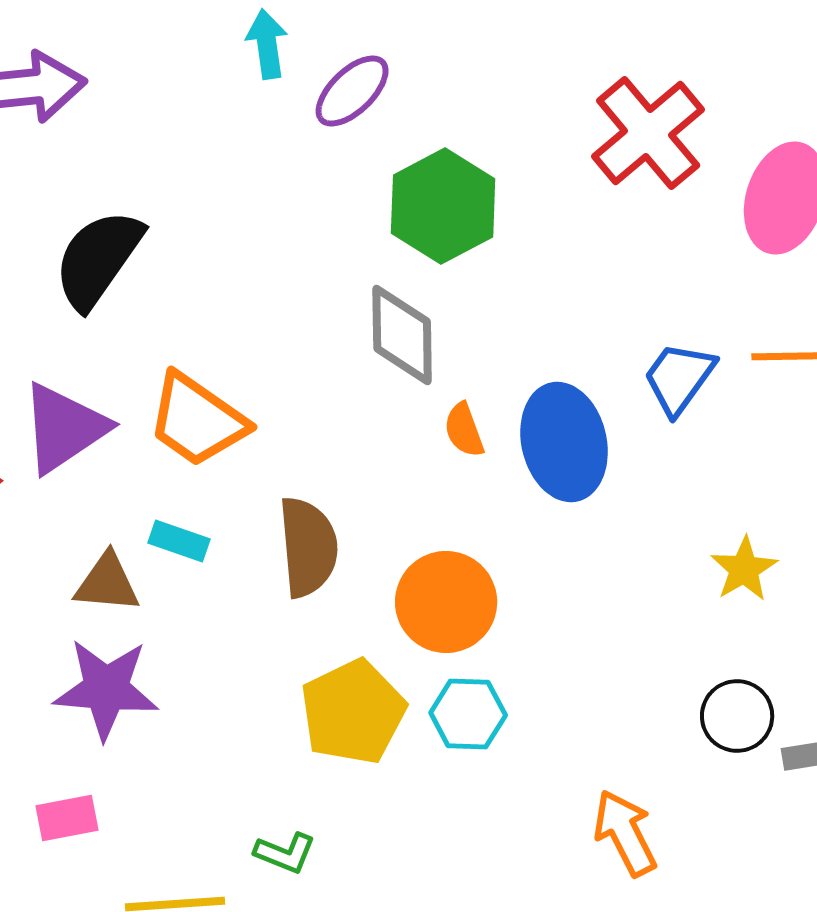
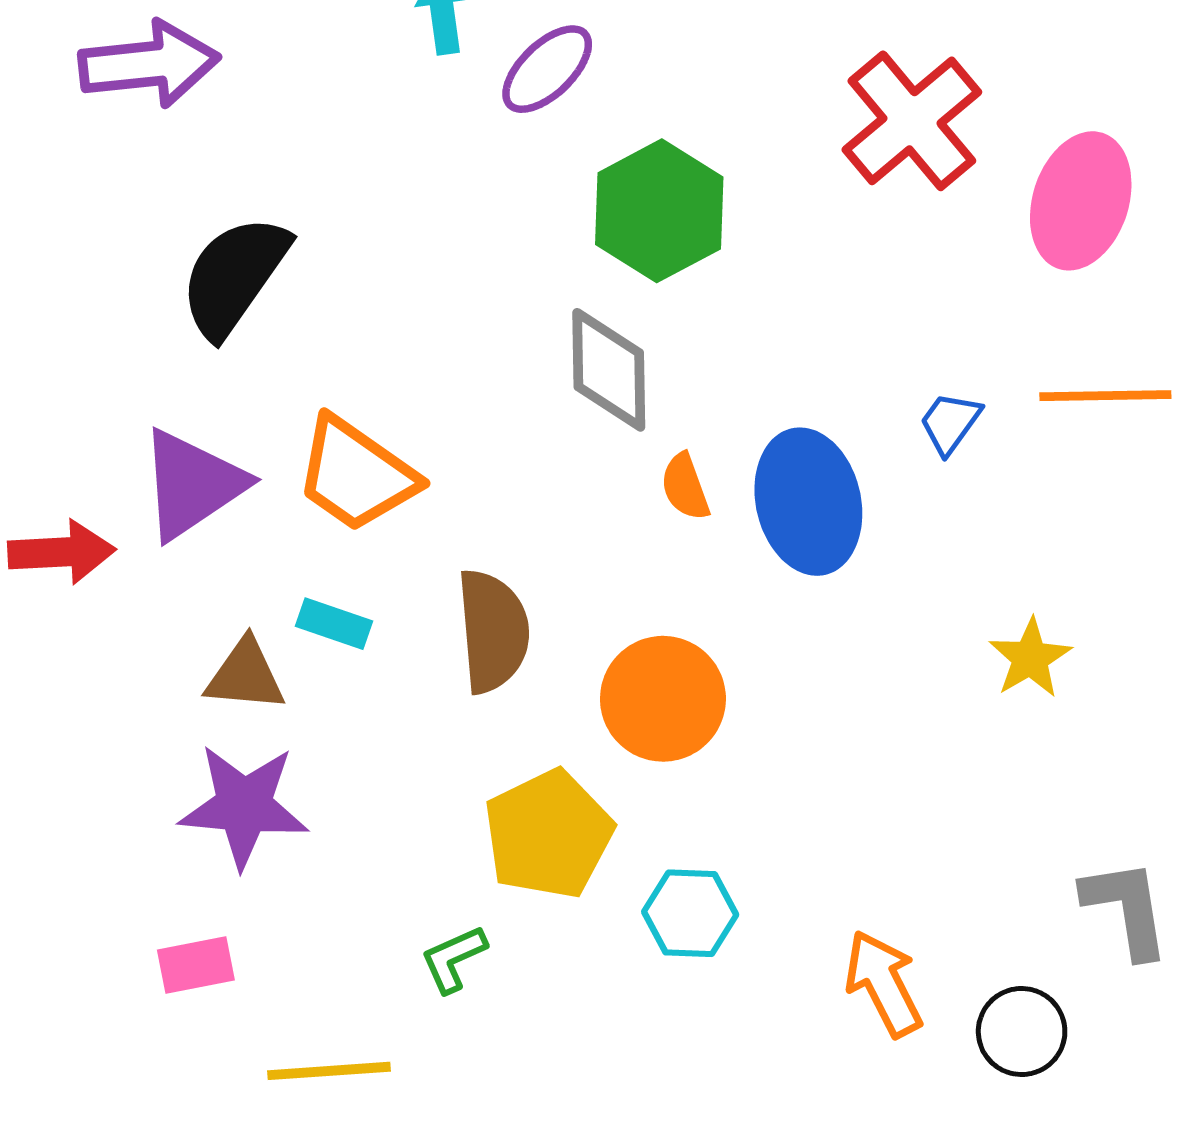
blue trapezoid: (679, 378) -> (950, 423), size x0.7
cyan hexagon: (468, 714) -> (690, 913), moved
black circle: (737, 716) -> (1022, 1032), moved
green L-shape: (285, 853) -> (453, 959), moved, turned 134

